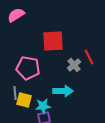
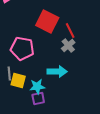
red square: (53, 41) -> (47, 22), turned 30
red line: (89, 57) -> (70, 30), moved

